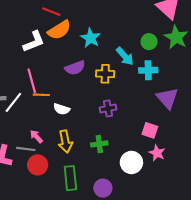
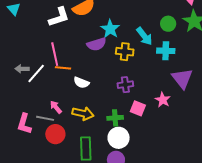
cyan star: (91, 38) -> (110, 29), moved
pink square: (150, 130) -> (138, 108), moved
yellow arrow: (65, 141) -> (83, 114), turned -70
pink star: (157, 153) -> (163, 100), moved
white circle: (131, 162) -> (119, 138), moved

